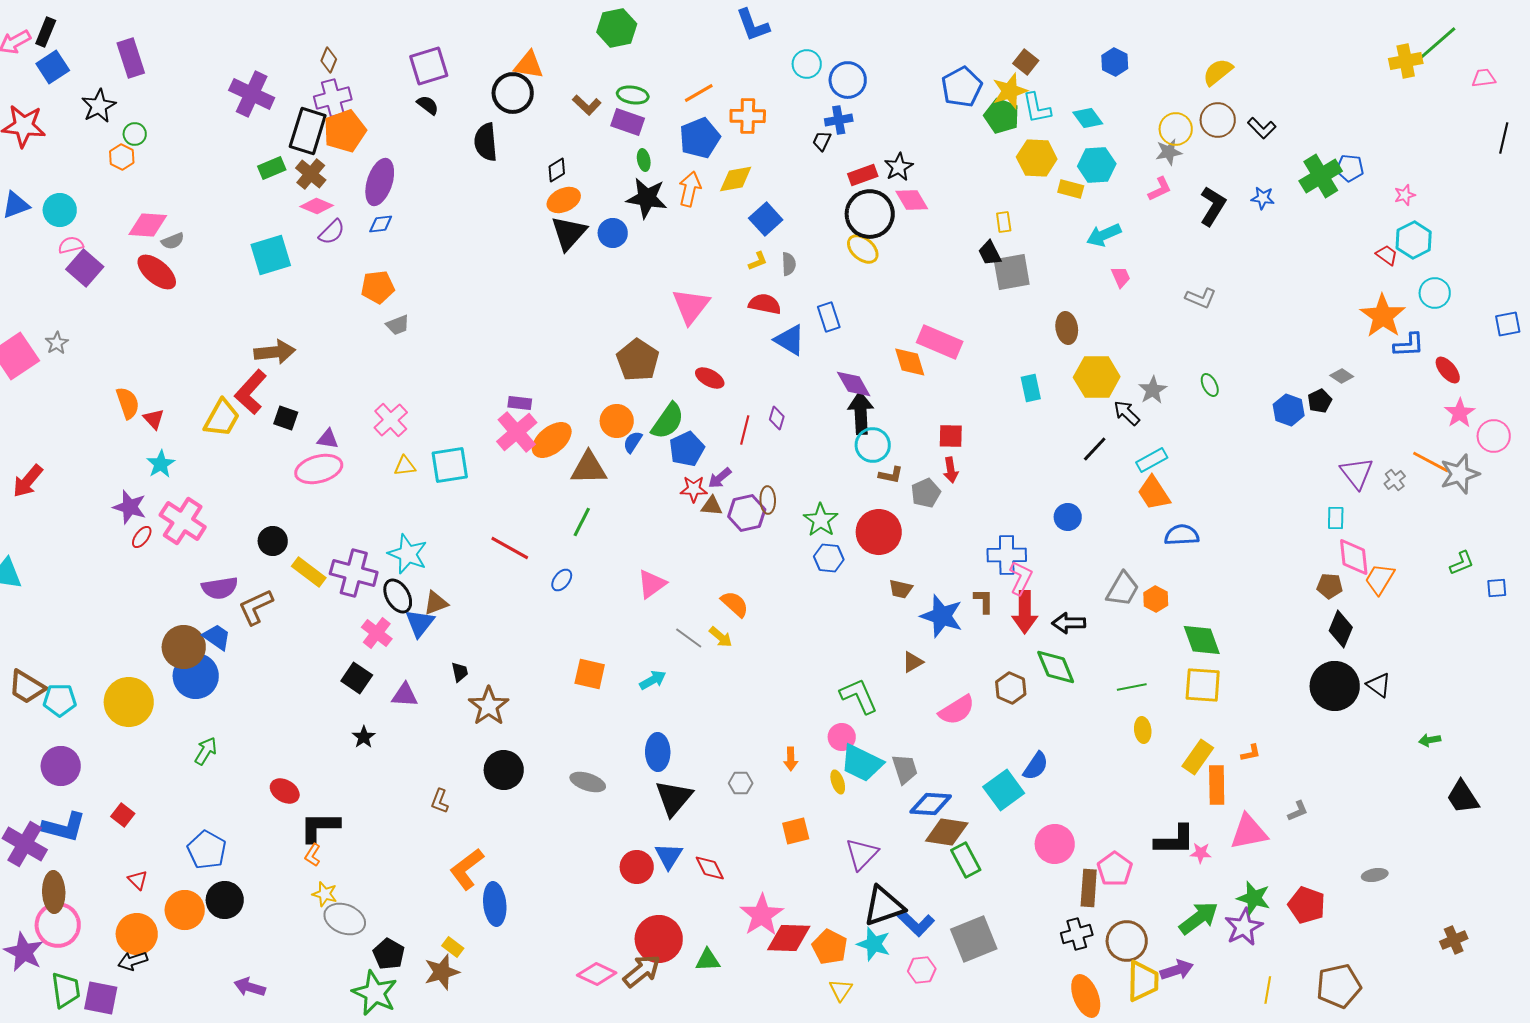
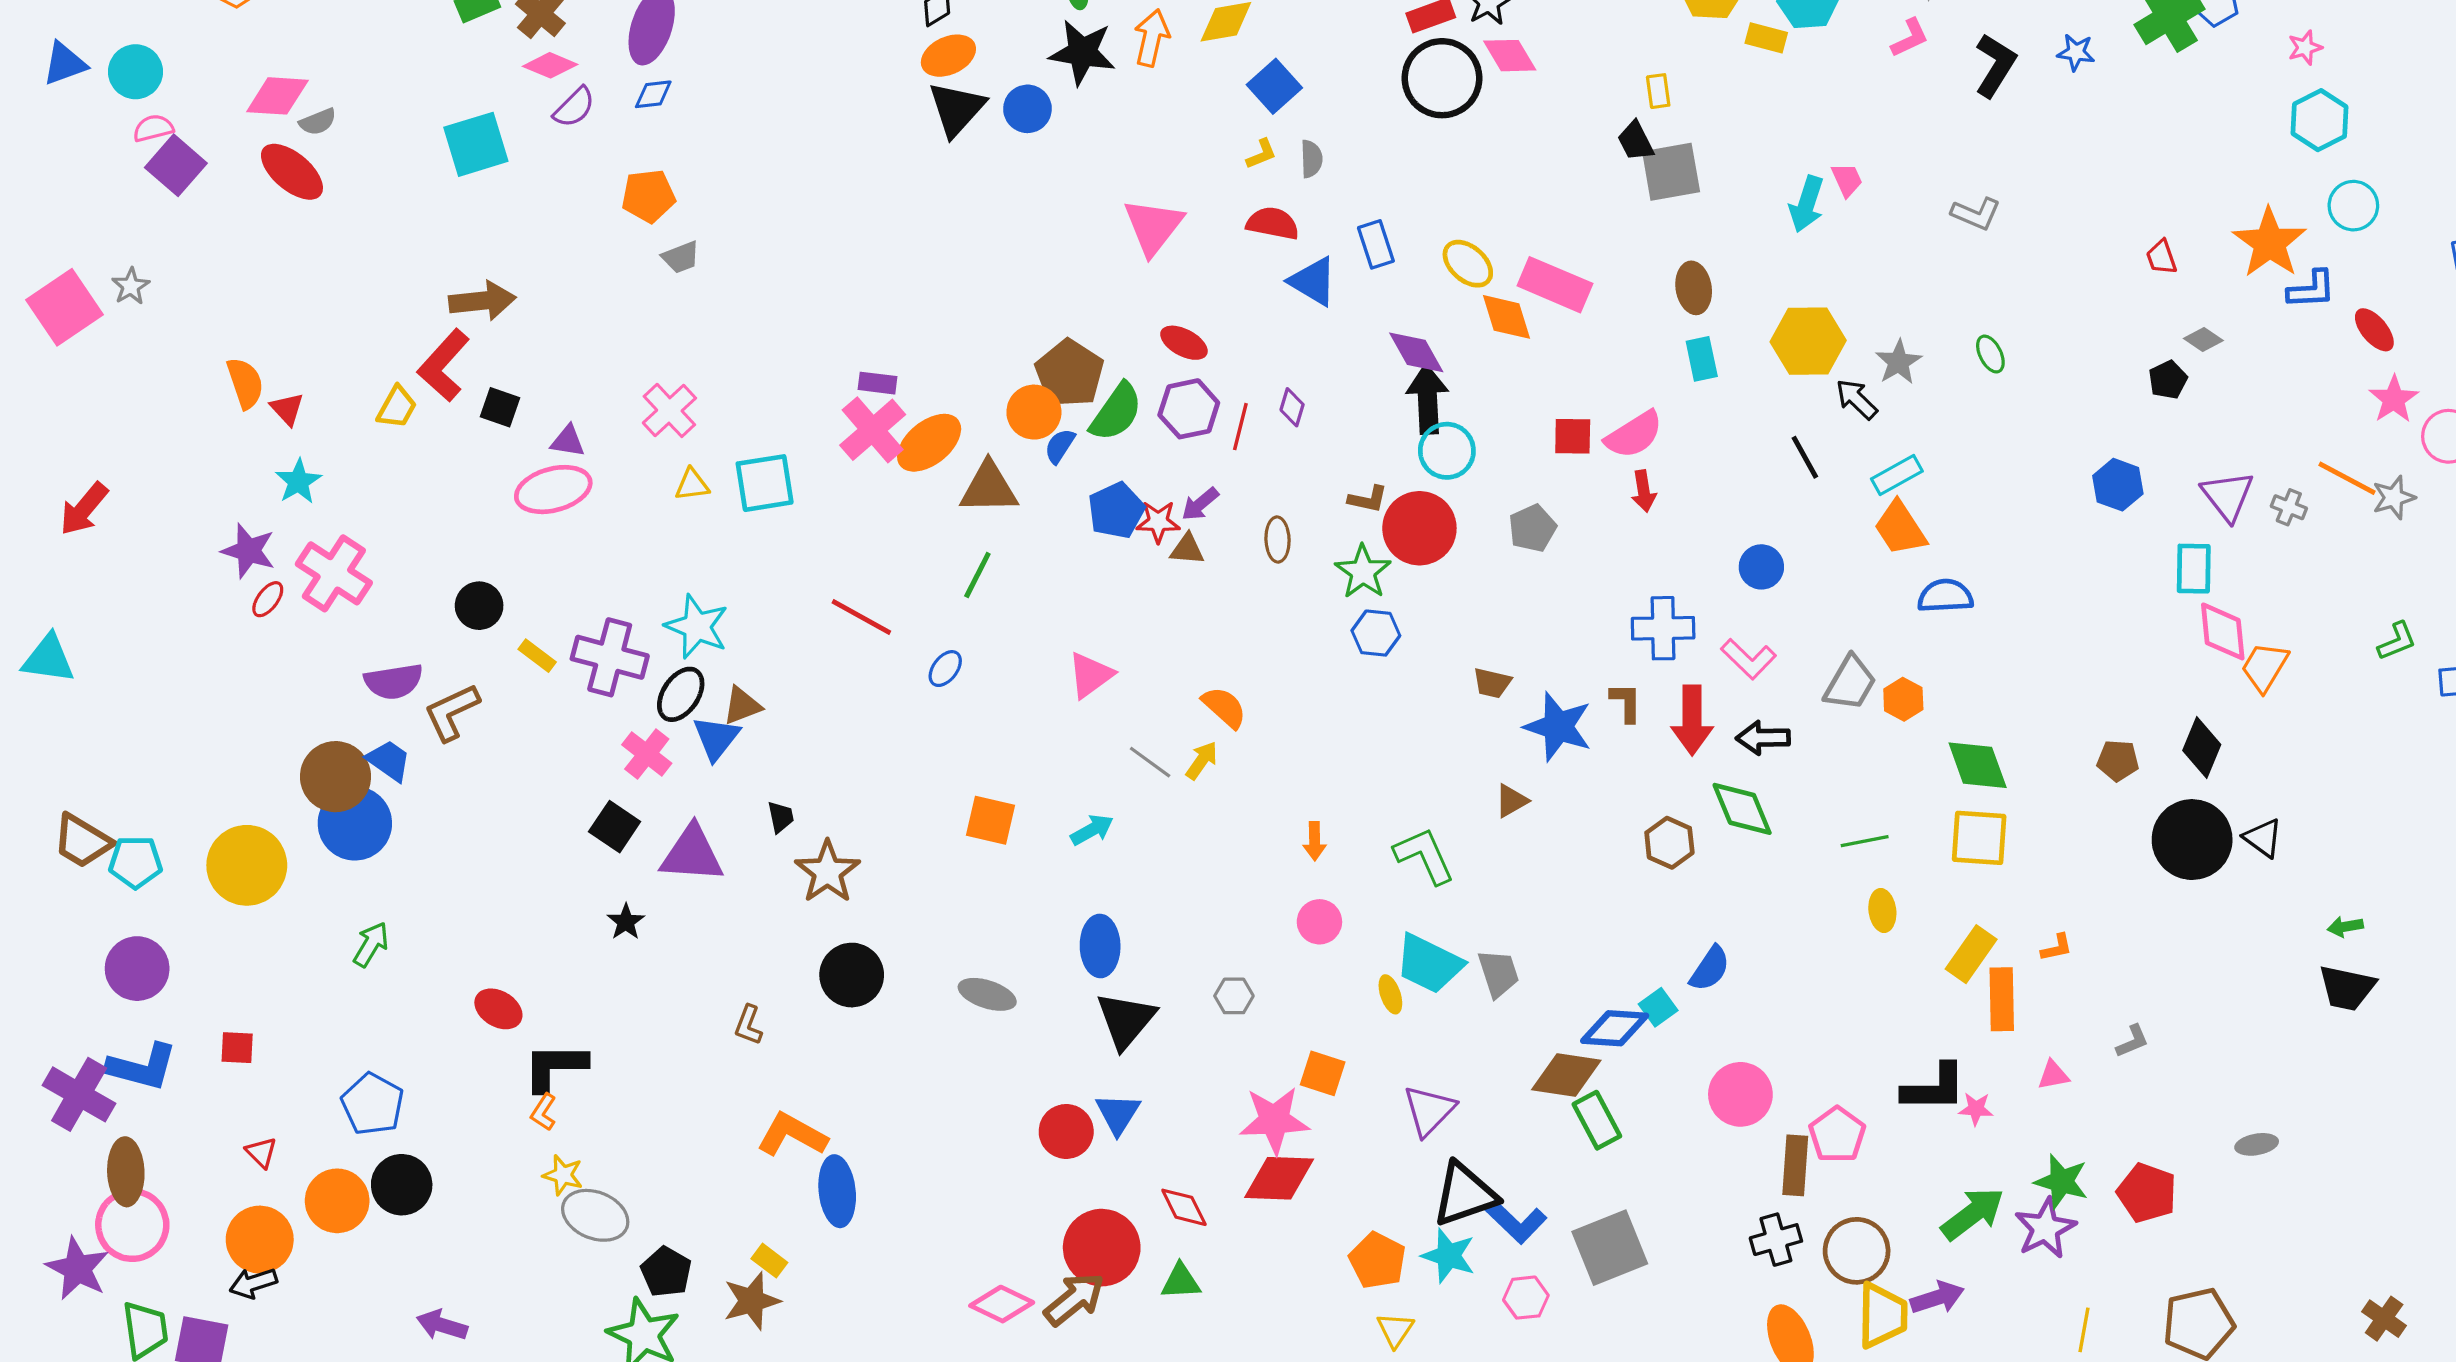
cyan arrow: (1104, 235) -> (1807, 204), moved, turned -48
yellow ellipse: (863, 249) -> (1468, 264), moved
red trapezoid: (1387, 255) -> (2161, 257), moved, turned -145
brown ellipse: (1067, 328) -> (1694, 288), moved
brown pentagon: (638, 360) -> (1069, 373), moved
blue hexagon: (1289, 410) -> (2118, 485), moved
yellow trapezoid: (222, 418) -> (397, 407), size x0.7
blue pentagon: (687, 449) -> (1116, 510), moved
black line: (1095, 449) -> (1805, 457), turned -72
red arrow: (951, 470) -> (1644, 491), moved
gray star: (1460, 474) -> (2394, 498), size x0.7
brown L-shape: (891, 475) -> (1368, 499), moved
gray cross: (1395, 480) -> (2289, 507), turned -30
purple hexagon: (747, 513) -> (1189, 409), moved
cyan rectangle: (1336, 518) -> (2194, 569), size x1.4
red circle: (879, 532) -> (1419, 528), moved
yellow rectangle: (309, 572) -> (537, 656), size x0.7
pink L-shape: (1021, 578) -> (1748, 659), moved, turned 108
brown pentagon: (1330, 586) -> (2118, 760), moved
black ellipse: (398, 596) -> (681, 694), turned 64
yellow arrow: (721, 637) -> (1202, 760), turned -95
purple triangle: (405, 695) -> (692, 854), size x1.5
pink semicircle: (957, 710) -> (1634, 435), moved
pink circle: (842, 737) -> (1319, 922), moved
orange arrow: (791, 759) -> (1315, 841), moved
cyan square: (1004, 790) -> (1658, 1007), size x0.6
black trapezoid: (1463, 797) -> (2347, 988), moved, turned -45
blue diamond: (931, 804) -> (1615, 1028), moved
red square: (123, 815) -> (237, 1048), turned -35
orange square: (796, 831) -> (1323, 1073), turned 32
pink triangle: (1249, 832) -> (2053, 1075), size x0.5
red diamond: (710, 868) -> (1184, 1207), moved
orange L-shape: (467, 869) -> (792, 1135), turned 66
pink star: (762, 915) -> (1274, 1120), moved, turned 30
red diamond: (789, 938) -> (1279, 1178), moved
brown cross: (1454, 940) -> (2384, 1319), moved, turned -32

